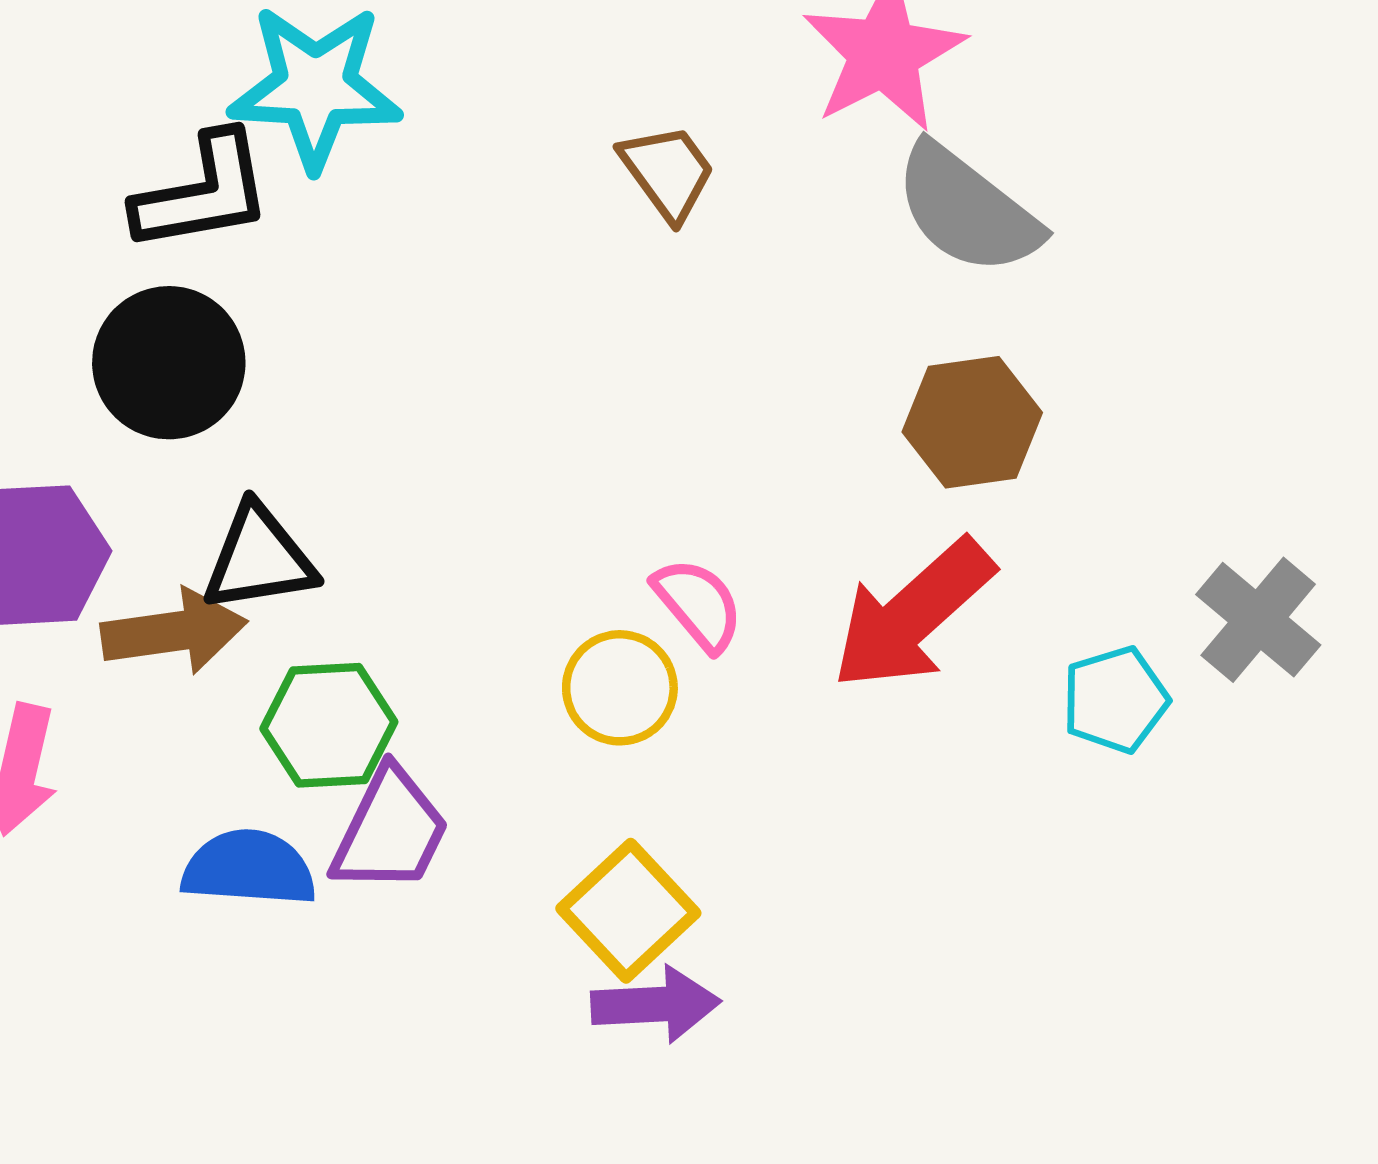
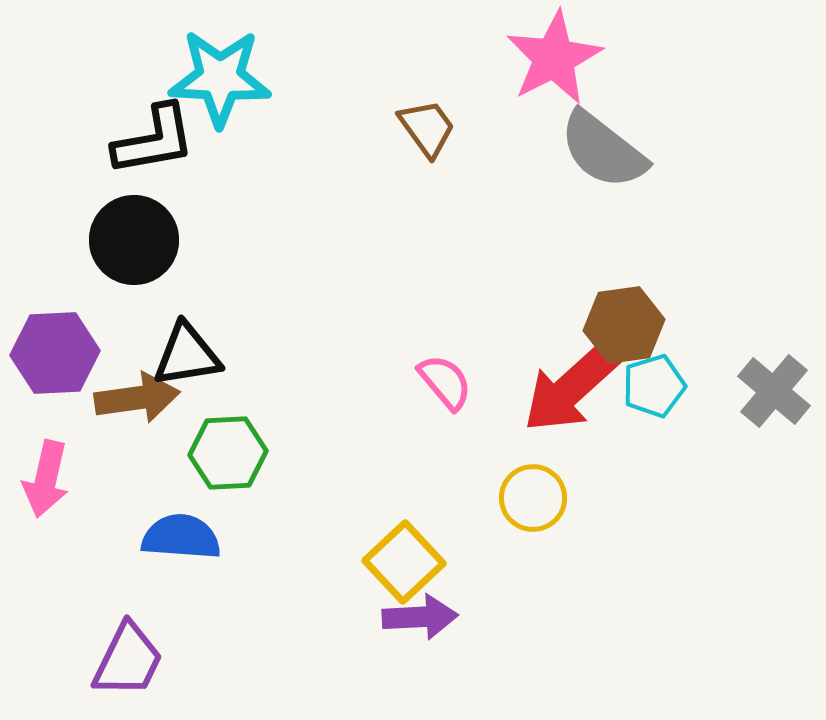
brown hexagon: (972, 422) -> (624, 325), moved
yellow circle: (620, 688) -> (533, 498), moved
cyan pentagon: (1115, 700) -> (654, 386), moved
purple trapezoid: (390, 831) -> (128, 660), moved

